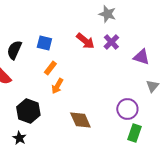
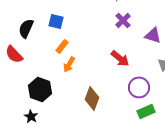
red arrow: (85, 41) -> (120, 58), moved
brown diamond: (80, 120) -> (92, 98), turned 45
green rectangle: (134, 133) -> (146, 111), turned 48

